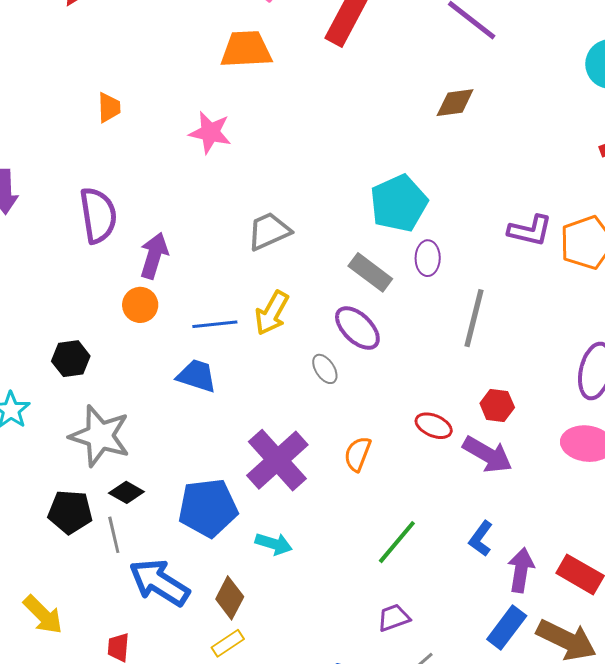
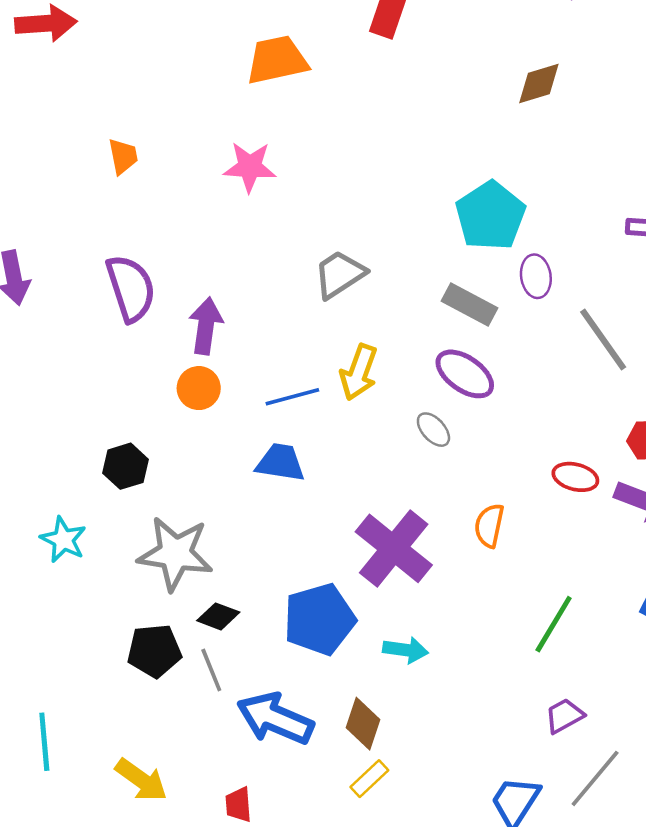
gray line: (474, 318) -> (603, 340), turned -40

